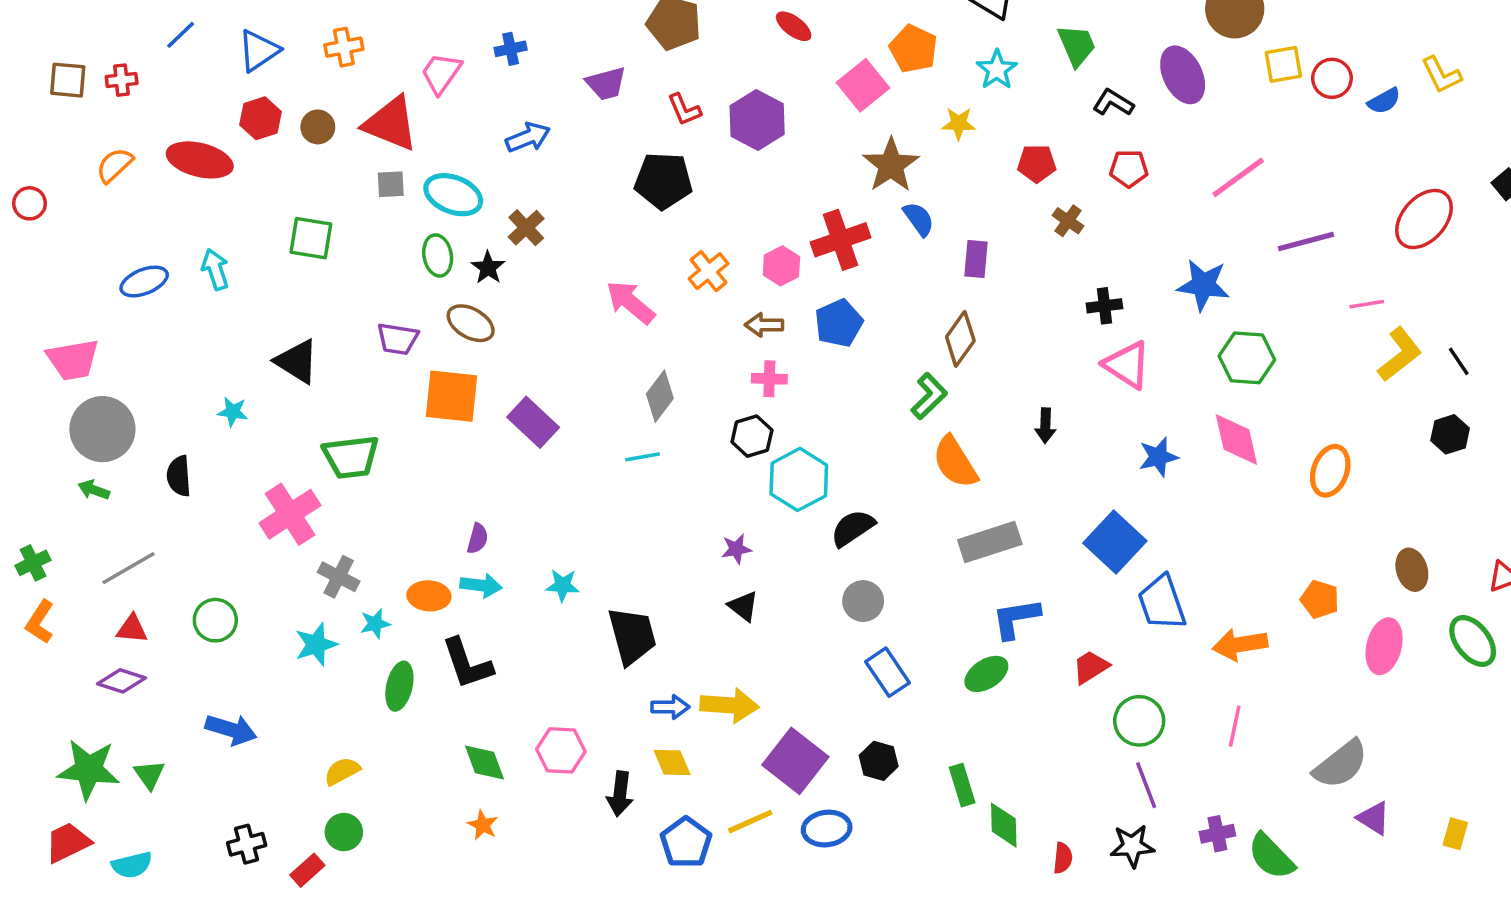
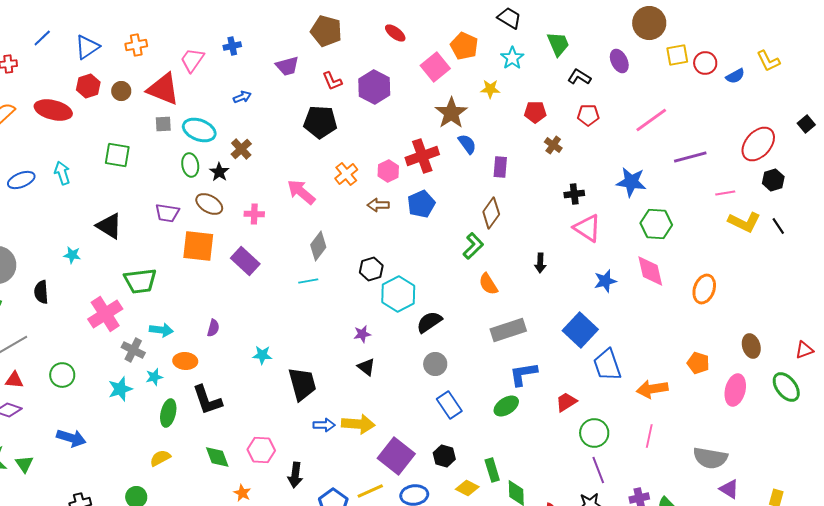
purple ellipse: (1183, 75) -> (619, 61), size x0.7
blue arrow: (528, 137) -> (242, 97), size x0.7
yellow L-shape: (1400, 354) -> (744, 222), turned 64
pink cross: (769, 379) -> (254, 214), moved
black hexagon: (1450, 434) -> (773, 180), moved
orange semicircle: (955, 462) -> (488, 284), size x0.7
cyan arrow: (481, 585) -> (161, 330), moved
yellow diamond: (672, 763) -> (467, 488), moved, turned -40
gray semicircle: (1341, 764) -> (710, 458), turned 48
yellow semicircle: (342, 771) -> (160, 458), moved
orange star: (483, 825) -> (242, 493), moved

